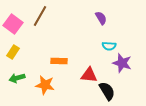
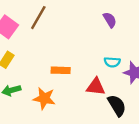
cyan semicircle: (109, 46) -> (112, 62), moved

